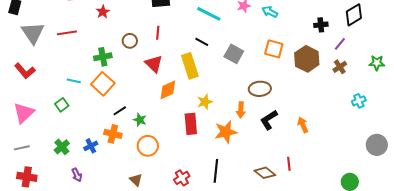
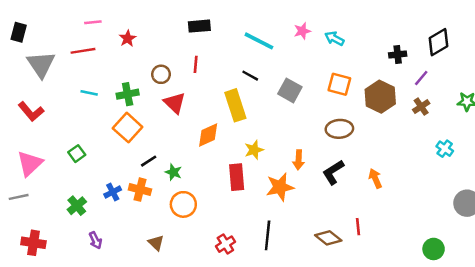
red line: (67, 33) -> (83, 51), moved
red triangle: (154, 64) -> (175, 103), moved
cyan line: (74, 81) -> (89, 93), moved
brown ellipse: (260, 89) -> (339, 129), moved
cyan cross: (359, 101) -> (445, 149), turned -32
blue cross: (91, 146) -> (113, 192), moved
gray line: (22, 148) -> (19, 197), moved
brown triangle: (136, 180) -> (156, 243), moved

